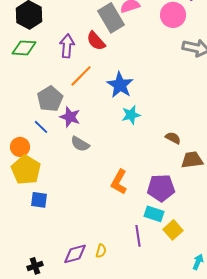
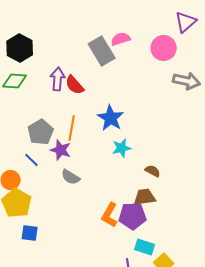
red semicircle: (96, 41) -> (75, 85), moved
orange line: (81, 76) -> (72, 128), moved, turned -35
brown semicircle: (173, 138) -> (153, 171), moved
brown trapezoid: (192, 160) -> (145, 197), moved
purple pentagon: (161, 188) -> (133, 216), moved

